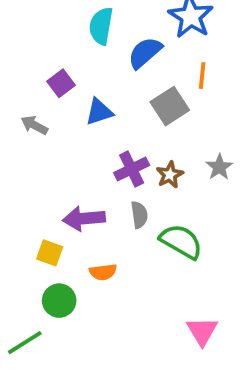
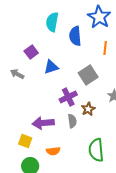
blue semicircle: (145, 53) -> (75, 36), turned -54
gray square: (170, 106) -> (88, 75), moved
brown star: (170, 175) -> (88, 109), moved
green semicircle: (181, 241) -> (96, 150), moved, turned -125

